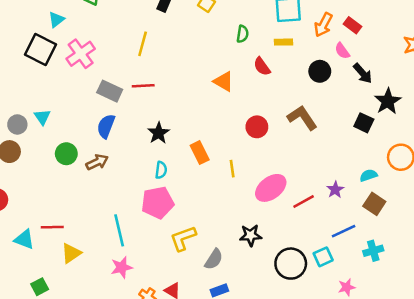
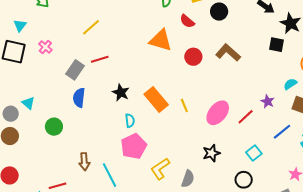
yellow line: (143, 44) -> (91, 27), turned 48
pink cross: (81, 54) -> (45, 47), size x0.6
black circle: (320, 71) -> (219, 12), moved
orange triangle: (224, 81) -> (161, 40), size x1.4
gray rectangle: (110, 91) -> (75, 70), turned -66
red circle: (257, 127) -> (193, 57), moved
orange rectangle: (200, 153) -> (156, 100), size x1.4
brown arrow: (97, 162) -> (84, 162), moved, turned 126
cyan square: (323, 257) -> (254, 153), moved
black circle: (291, 264) -> (244, 180), moved, size x0.7

